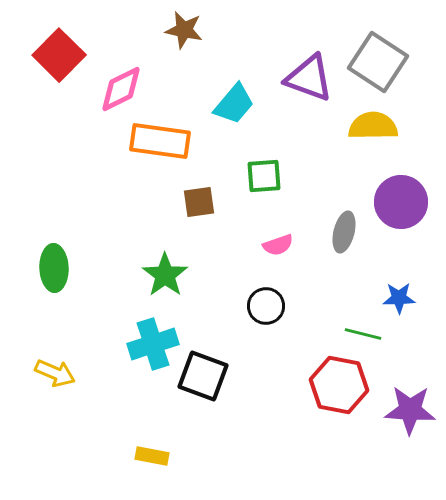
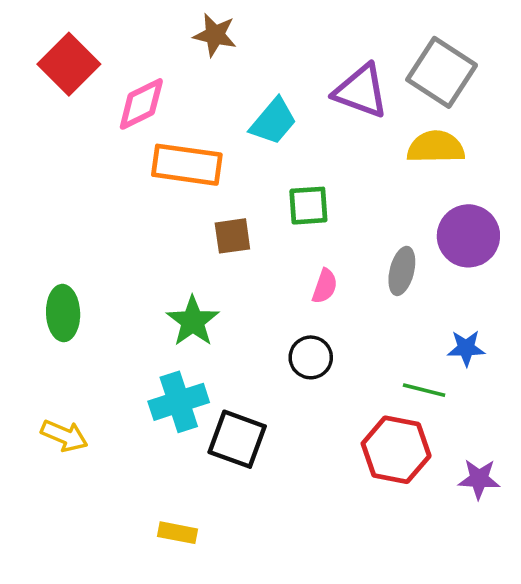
pink semicircle: (278, 245) -> (325, 286), turned -52
purple star: (410, 410) -> (479, 479), size x0.7

